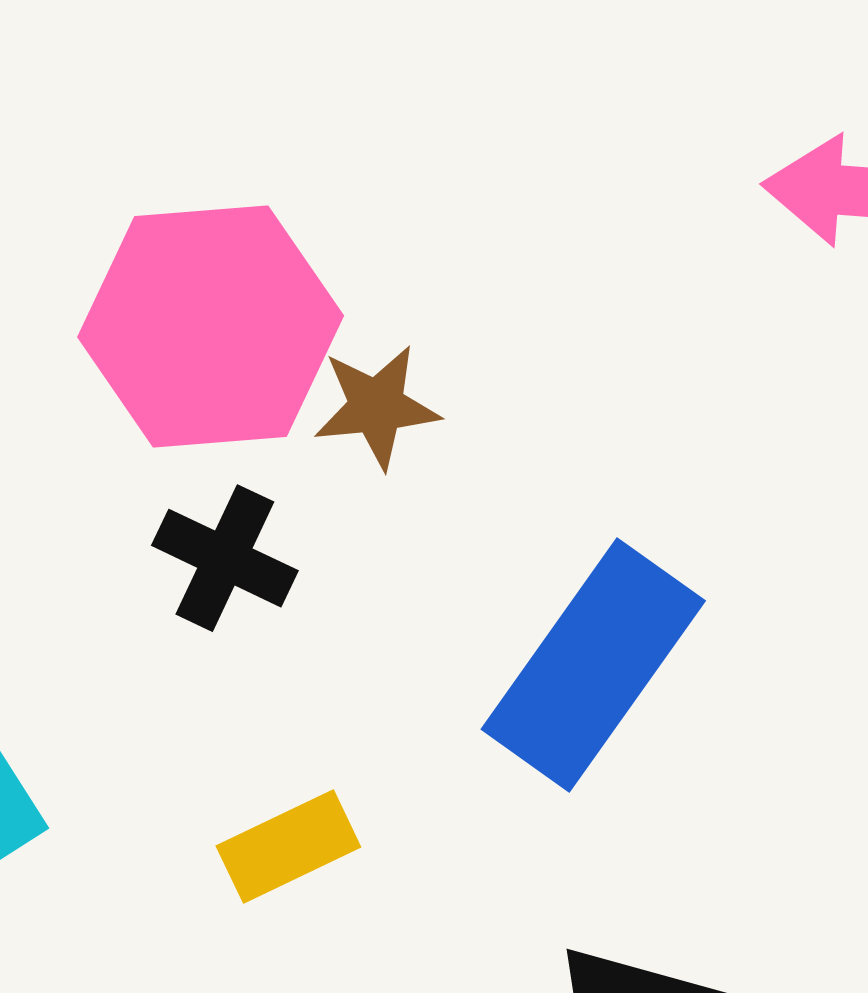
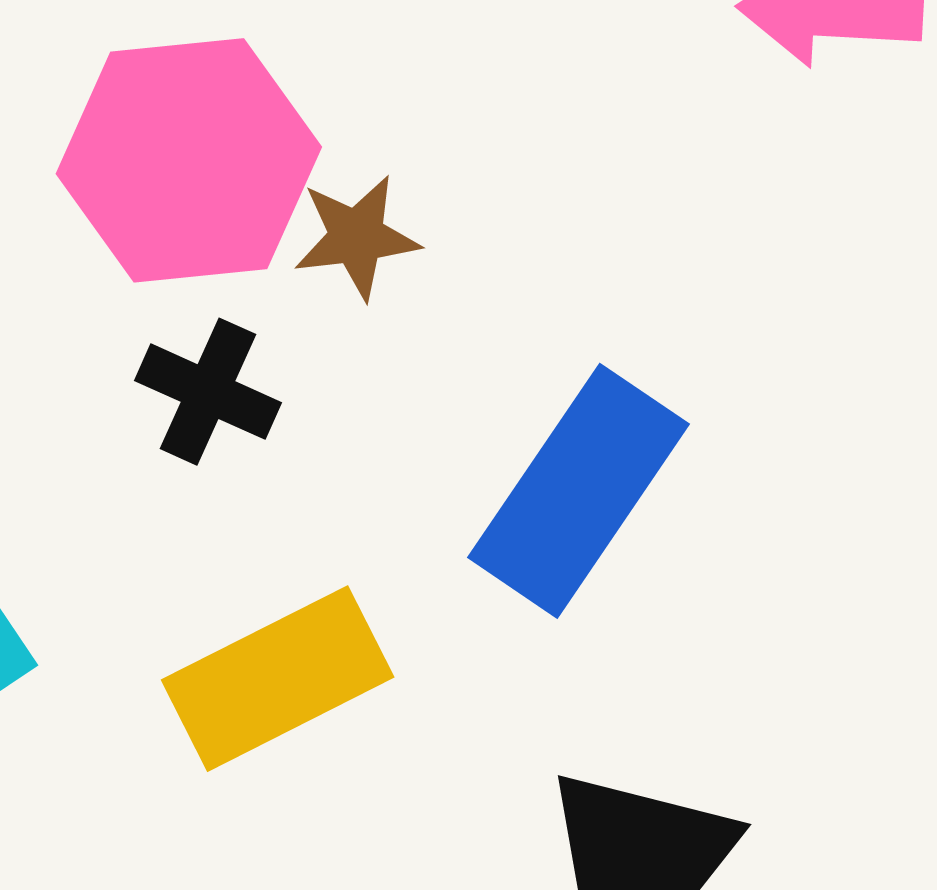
yellow rectangle: (288, 846) -> (278, 679), size x1.6

